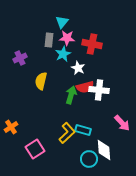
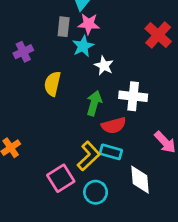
red cross: (92, 44) -> (158, 35), moved, turned 30
red semicircle: (85, 87) -> (114, 125), moved
pink square: (35, 149) -> (61, 178), moved
cyan circle: (89, 159) -> (96, 192), moved

